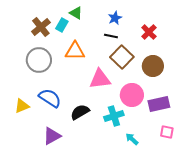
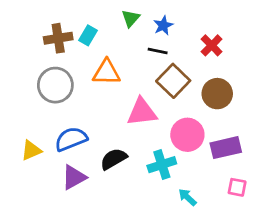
green triangle: (76, 13) -> (131, 18), moved, turned 40
brown cross: (41, 27) -> (58, 38), turned 30
blue semicircle: (50, 98) -> (71, 139), turned -55
purple triangle: (52, 136) -> (74, 177), moved

